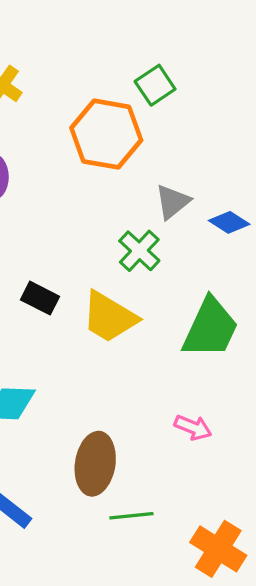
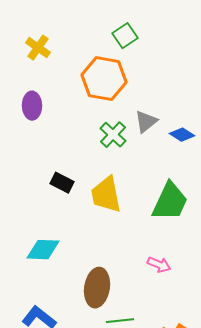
green square: (155, 85) -> (125, 36), moved
green cross: (139, 251) -> (113, 135), moved
yellow trapezoid: (109, 317) -> (106, 195), turned 48

